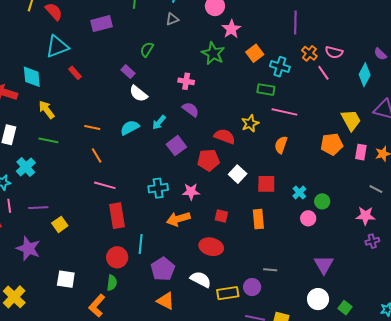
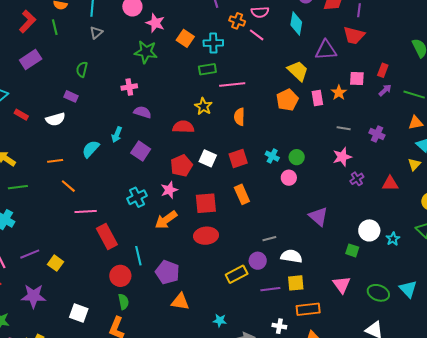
white semicircle: (138, 94) -> (55, 119), moved, turned -36
red pentagon: (208, 160) -> (182, 166), moved
red square: (221, 216) -> (206, 203), size x1.6
white square: (66, 279) -> (79, 313), turned 30
white semicircle: (201, 279) -> (291, 256), moved
white circle: (318, 299) -> (369, 230), moved

